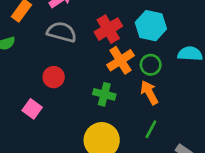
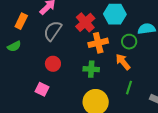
gray semicircle: (62, 32) -> (53, 31), turned -60
orange cross: (120, 60) -> (98, 43), turned 30
green circle: (151, 65) -> (129, 42), moved

